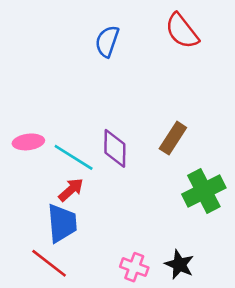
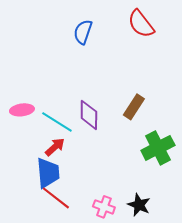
red line: (49, 263) -> (56, 198), moved

